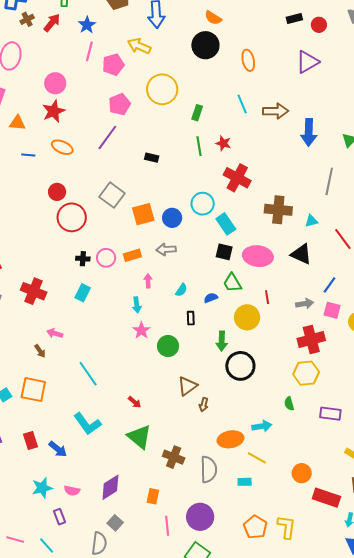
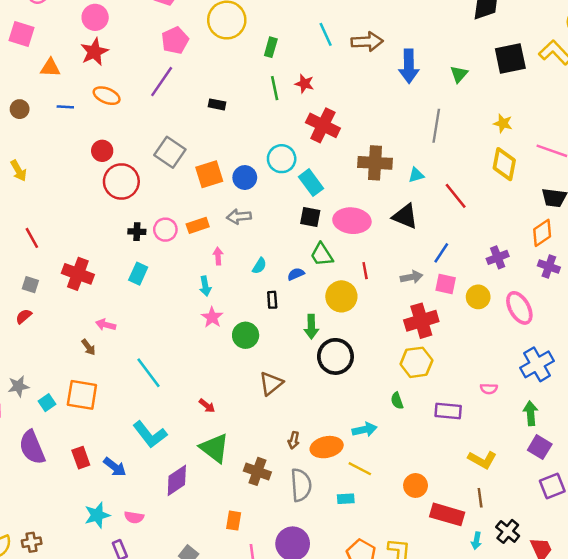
brown arrow: (204, 405) -> (294, 440), moved
purple diamond: (110, 487) -> (177, 480), moved

